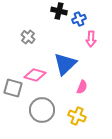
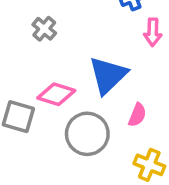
gray circle: (42, 110) -> (87, 134), moved
yellow cross: (77, 116) -> (149, 165), moved

